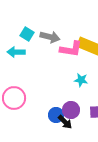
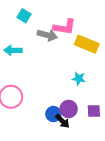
cyan square: (27, 34) -> (24, 16), moved
pink L-shape: (71, 49) -> (65, 27), moved

